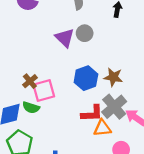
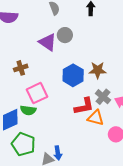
brown cross: (30, 81) -> (21, 68), moved, turned 32
gray cross: (114, 107) -> (103, 97), size x0.7
orange triangle: (102, 128) -> (96, 118), turned 30

